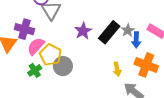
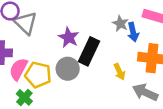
black rectangle: (109, 32) -> (89, 51), moved
gray circle: (63, 66) -> (68, 69), moved

